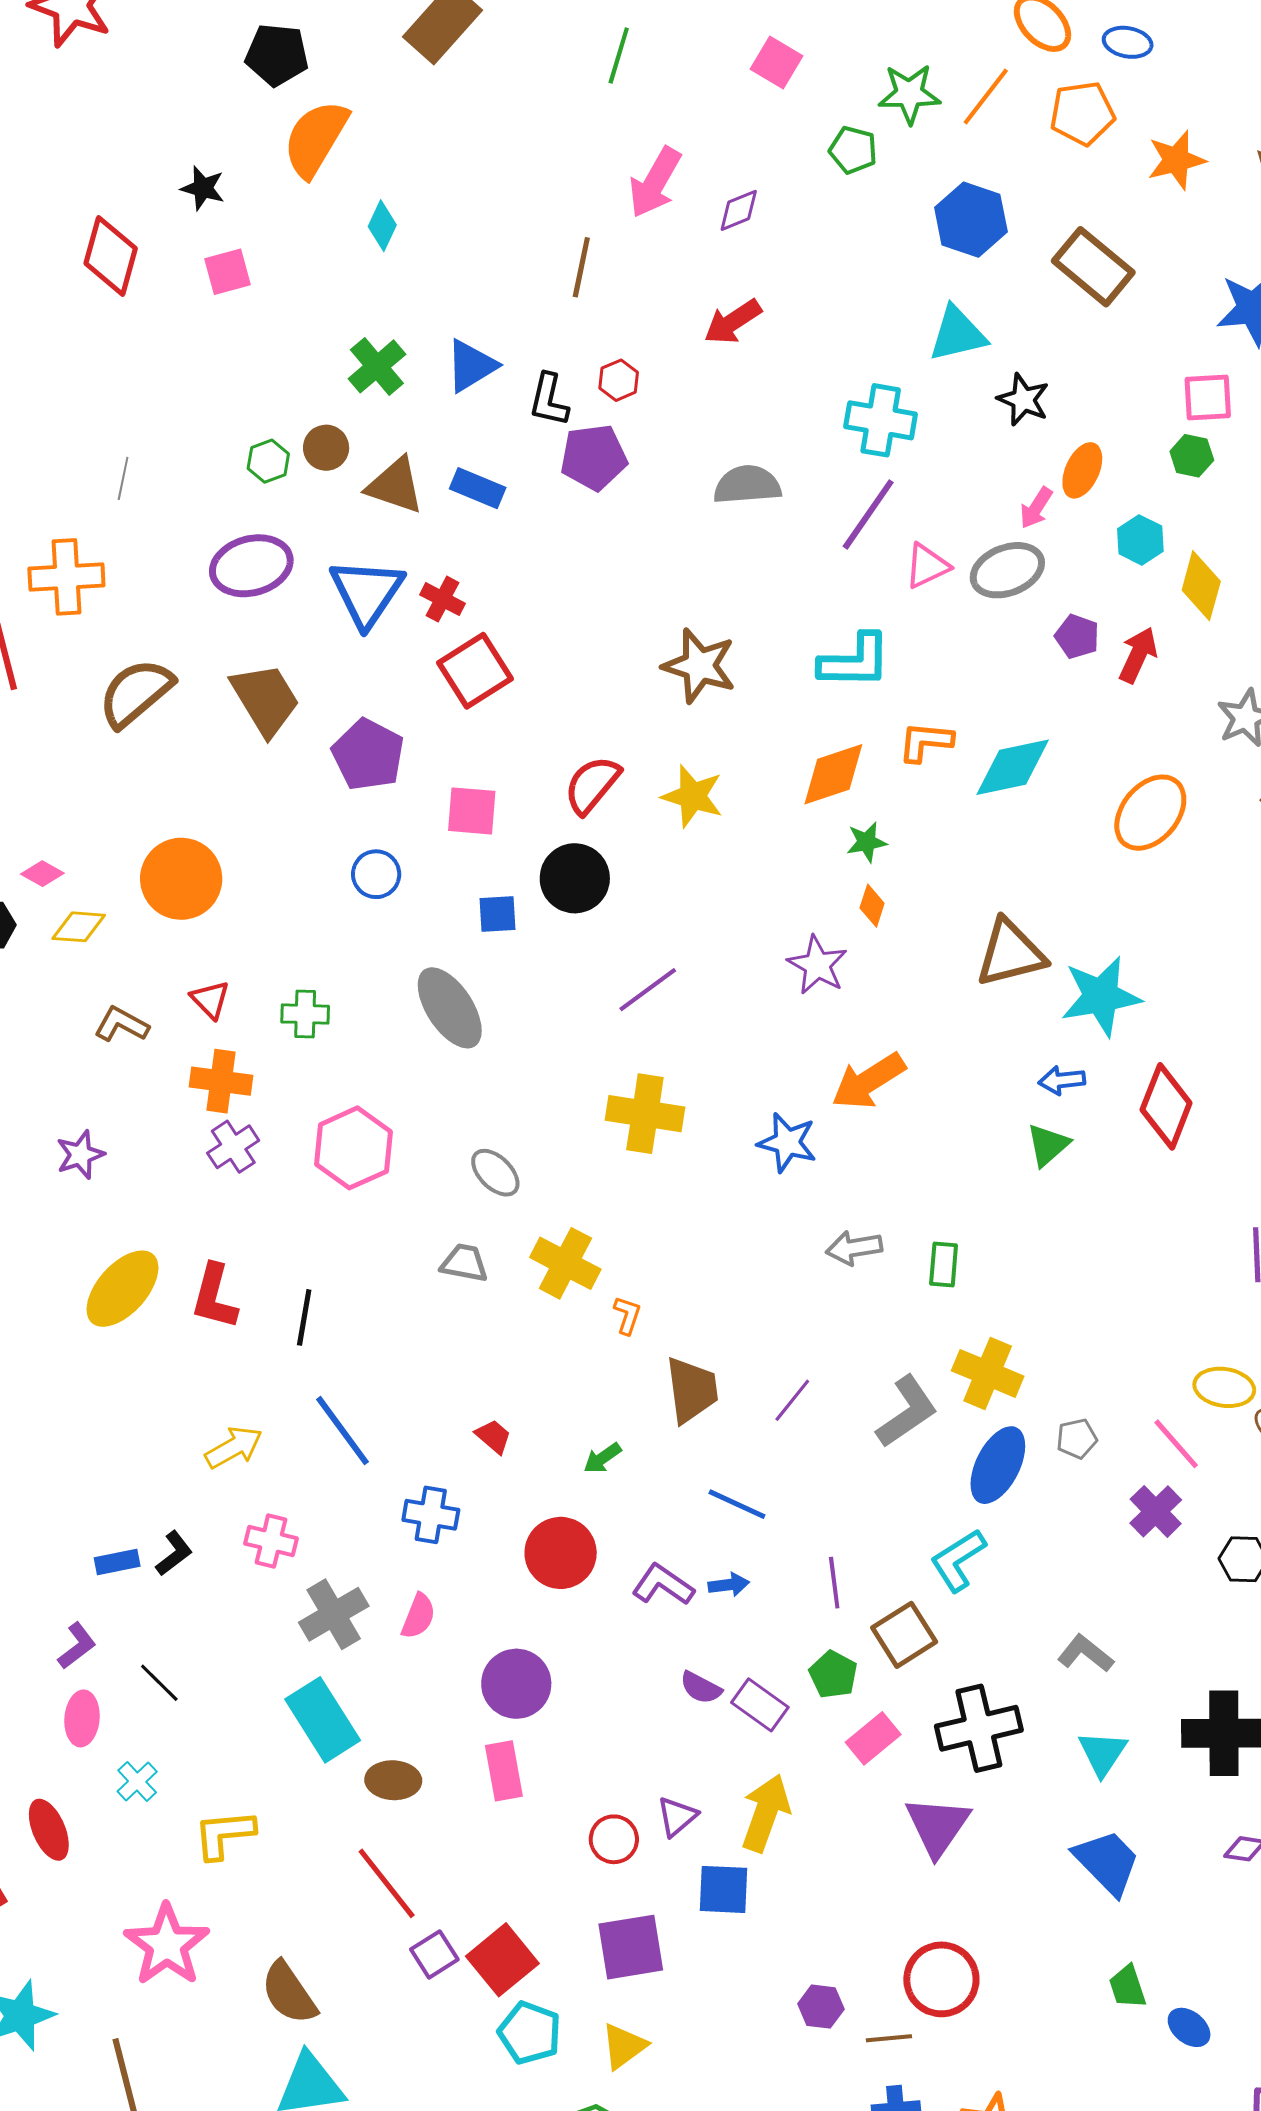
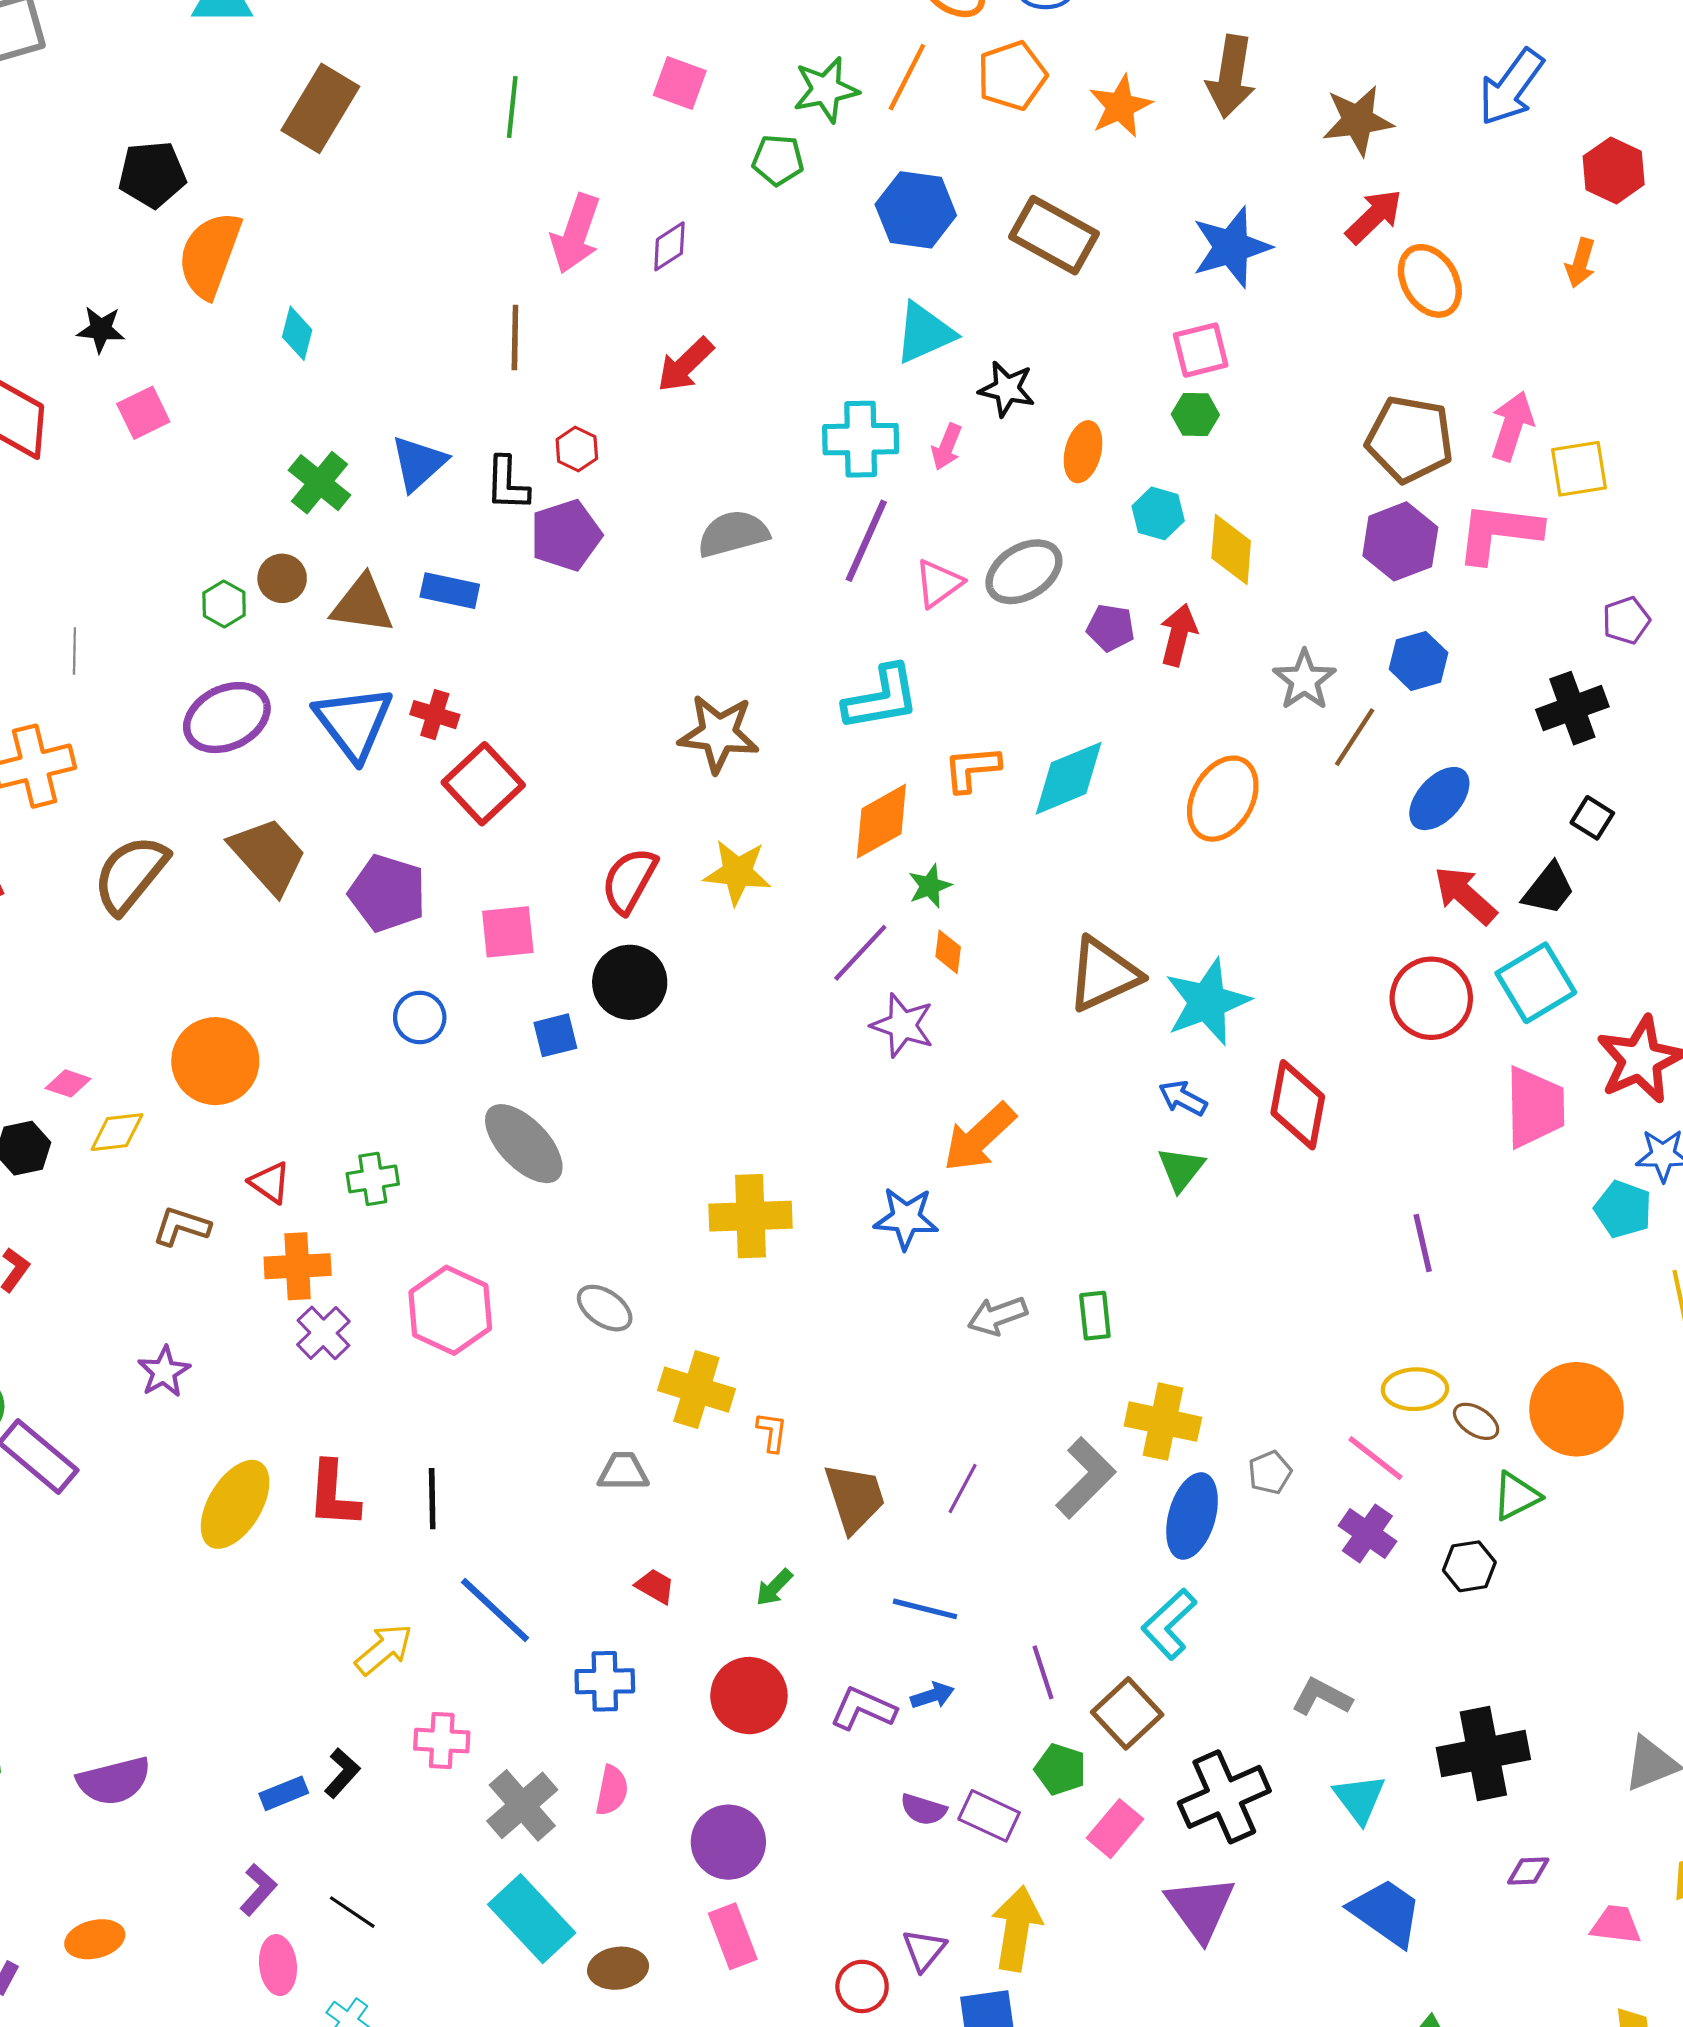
pink arrow: (1036, 508) -> (947, 447), moved
purple line: (648, 990) -> (860, 953), moved
blue arrow: (1062, 1080) -> (1183, 1098), turned 45
gray trapezoid: (464, 1263) -> (623, 1472), moved

